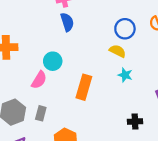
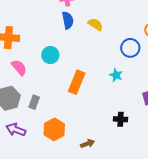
blue circle: (125, 29) -> (130, 48), moved
yellow semicircle: (118, 51) -> (95, 24), moved
pink semicircle: (39, 80) -> (19, 67), moved, turned -78

